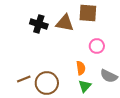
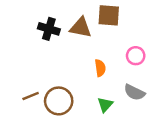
pink circle: (97, 46) -> (136, 56), moved
orange semicircle: (81, 68) -> (100, 68), moved

